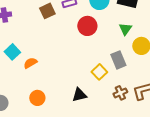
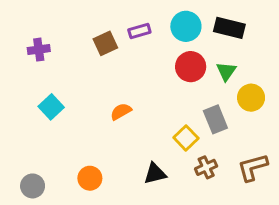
red circle: (87, 26) -> (191, 67), moved
orange semicircle: (30, 63) -> (121, 112), moved
brown cross: (120, 93) -> (206, 167), moved

